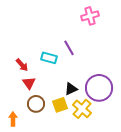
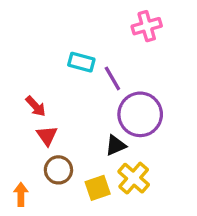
cyan rectangle: (49, 58) -> (81, 62), moved
purple circle: (99, 88) -> (140, 114), moved
yellow square: (60, 105) -> (98, 188), moved

